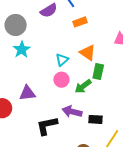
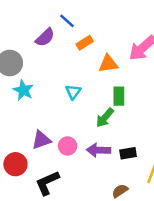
orange triangle: (88, 53) -> (108, 64), moved, turned -30
pink circle: (61, 80) -> (68, 146), moved
black L-shape: (47, 126) -> (47, 183), moved

